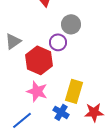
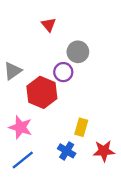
pink star: (37, 91) -> (20, 127), moved
yellow rectangle: (74, 91) -> (81, 127), size x0.7

